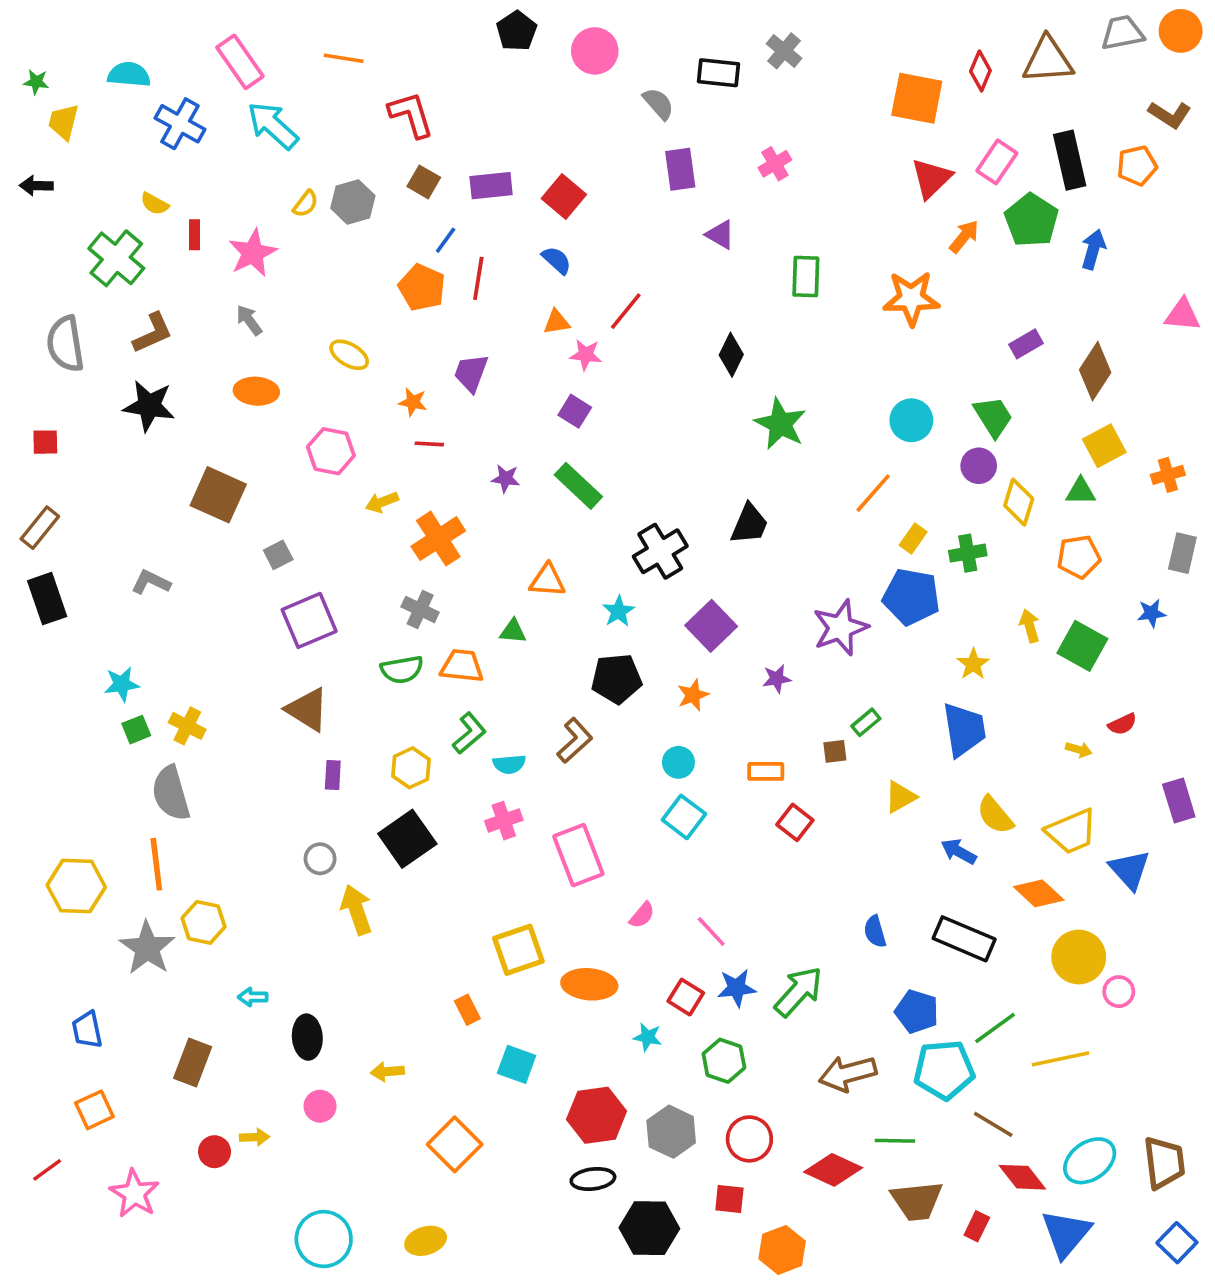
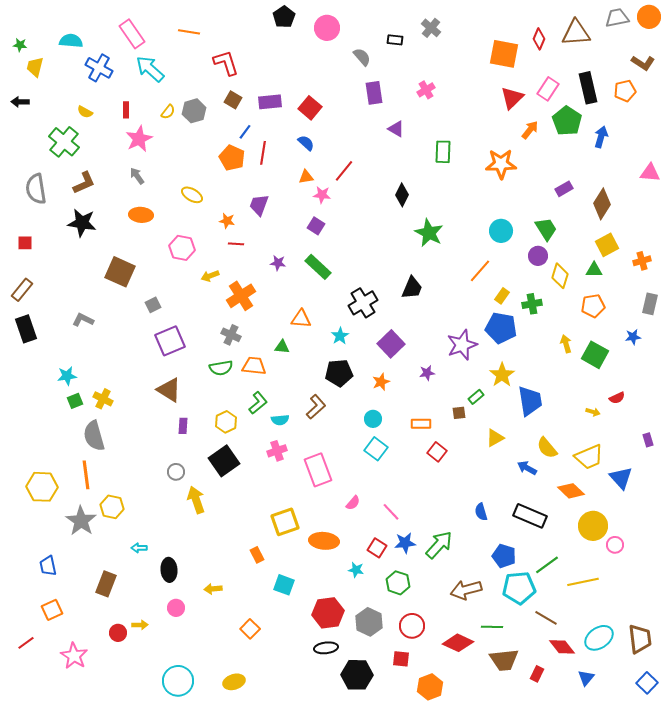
black rectangle: (718, 73) -> (395, 40), size x0.7
red rectangle: (194, 235) -> (126, 110), moved
yellow star: (973, 664) -> (502, 375), moved, size x1.4
purple rectangle: (1179, 801) -> (648, 440), size x0.6
orange square: (455, 1144) -> (250, 629), size x0.7
blue triangle: (1066, 1234) -> (586, 678), size x0.6

